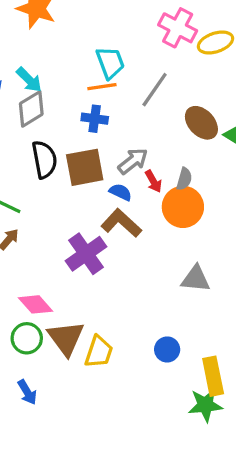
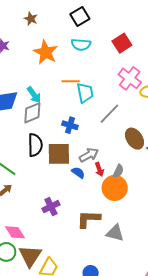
orange line: (102, 87) -> (71, 81), moved
brown L-shape: (121, 223) -> (89, 219), moved, turned -50
purple cross: (86, 254) -> (51, 207), size x0.7

